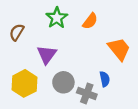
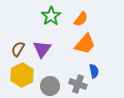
brown semicircle: (17, 32) -> (18, 49), moved
orange trapezoid: (119, 49) -> (85, 44), moved, turned 80
gray circle: (63, 82) -> (50, 86), moved

